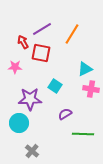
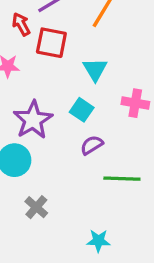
cyan triangle: (85, 69) -> (95, 70), moved, turned -35
cyan square: (55, 86) -> (82, 110), moved
purple star: (30, 99) -> (33, 120), turned -30

